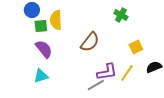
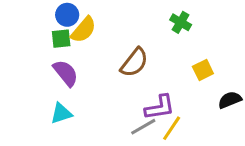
blue circle: (32, 10) -> (67, 15), moved
yellow semicircle: (56, 20) -> (84, 30), turned -138
yellow line: (127, 73) -> (172, 128), moved

